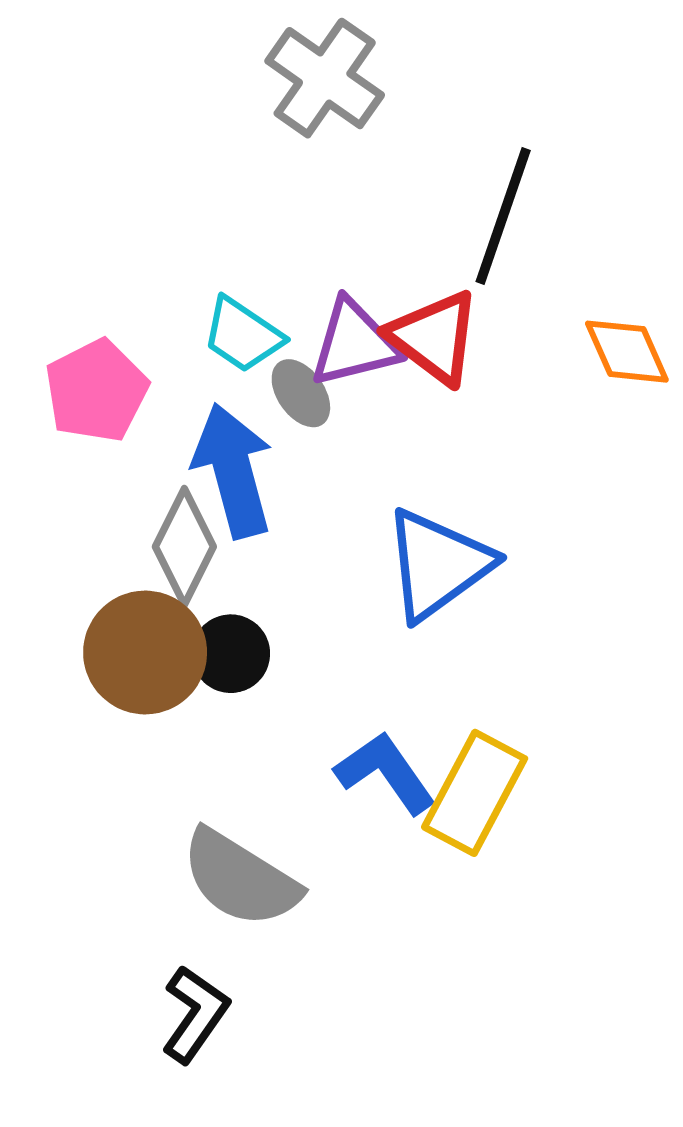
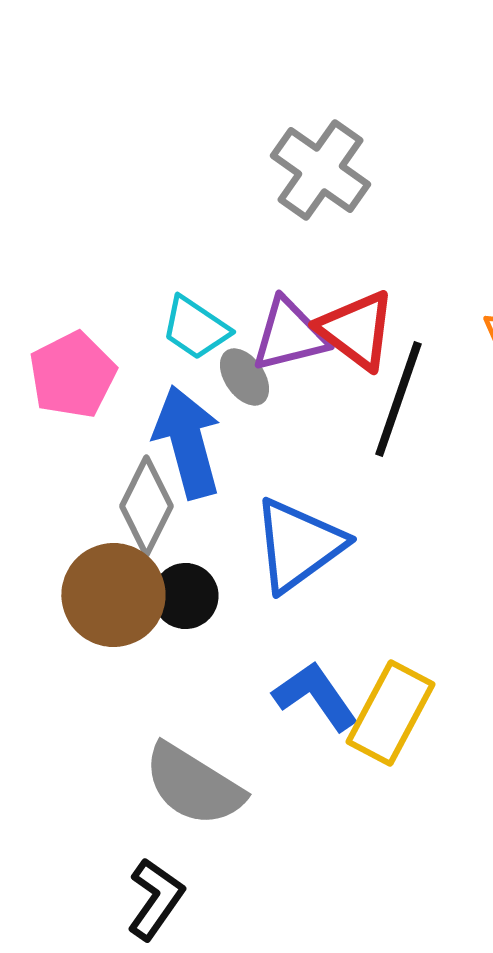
gray cross: (325, 78) -> (320, 170), moved
black line: (503, 216) -> (398, 399), moved
blue triangle: (438, 564) -> (298, 545), moved

